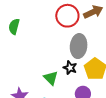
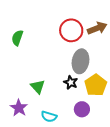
green triangle: (51, 78) -> (38, 87), moved

